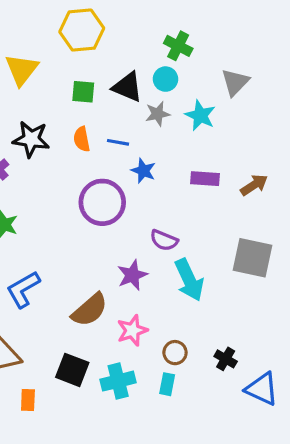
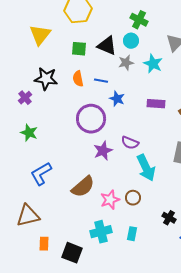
purple star: (132, 275) -> (103, 151), moved
brown circle: (175, 353) -> (133, 198), moved
black square: (72, 370) -> (72, 253), moved

